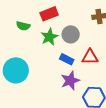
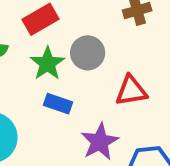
blue rectangle: (67, 59) -> (58, 104), moved

